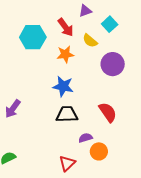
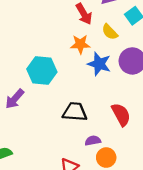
cyan hexagon: (33, 37) -> (42, 71), moved
blue star: (63, 86) -> (99, 64), moved

